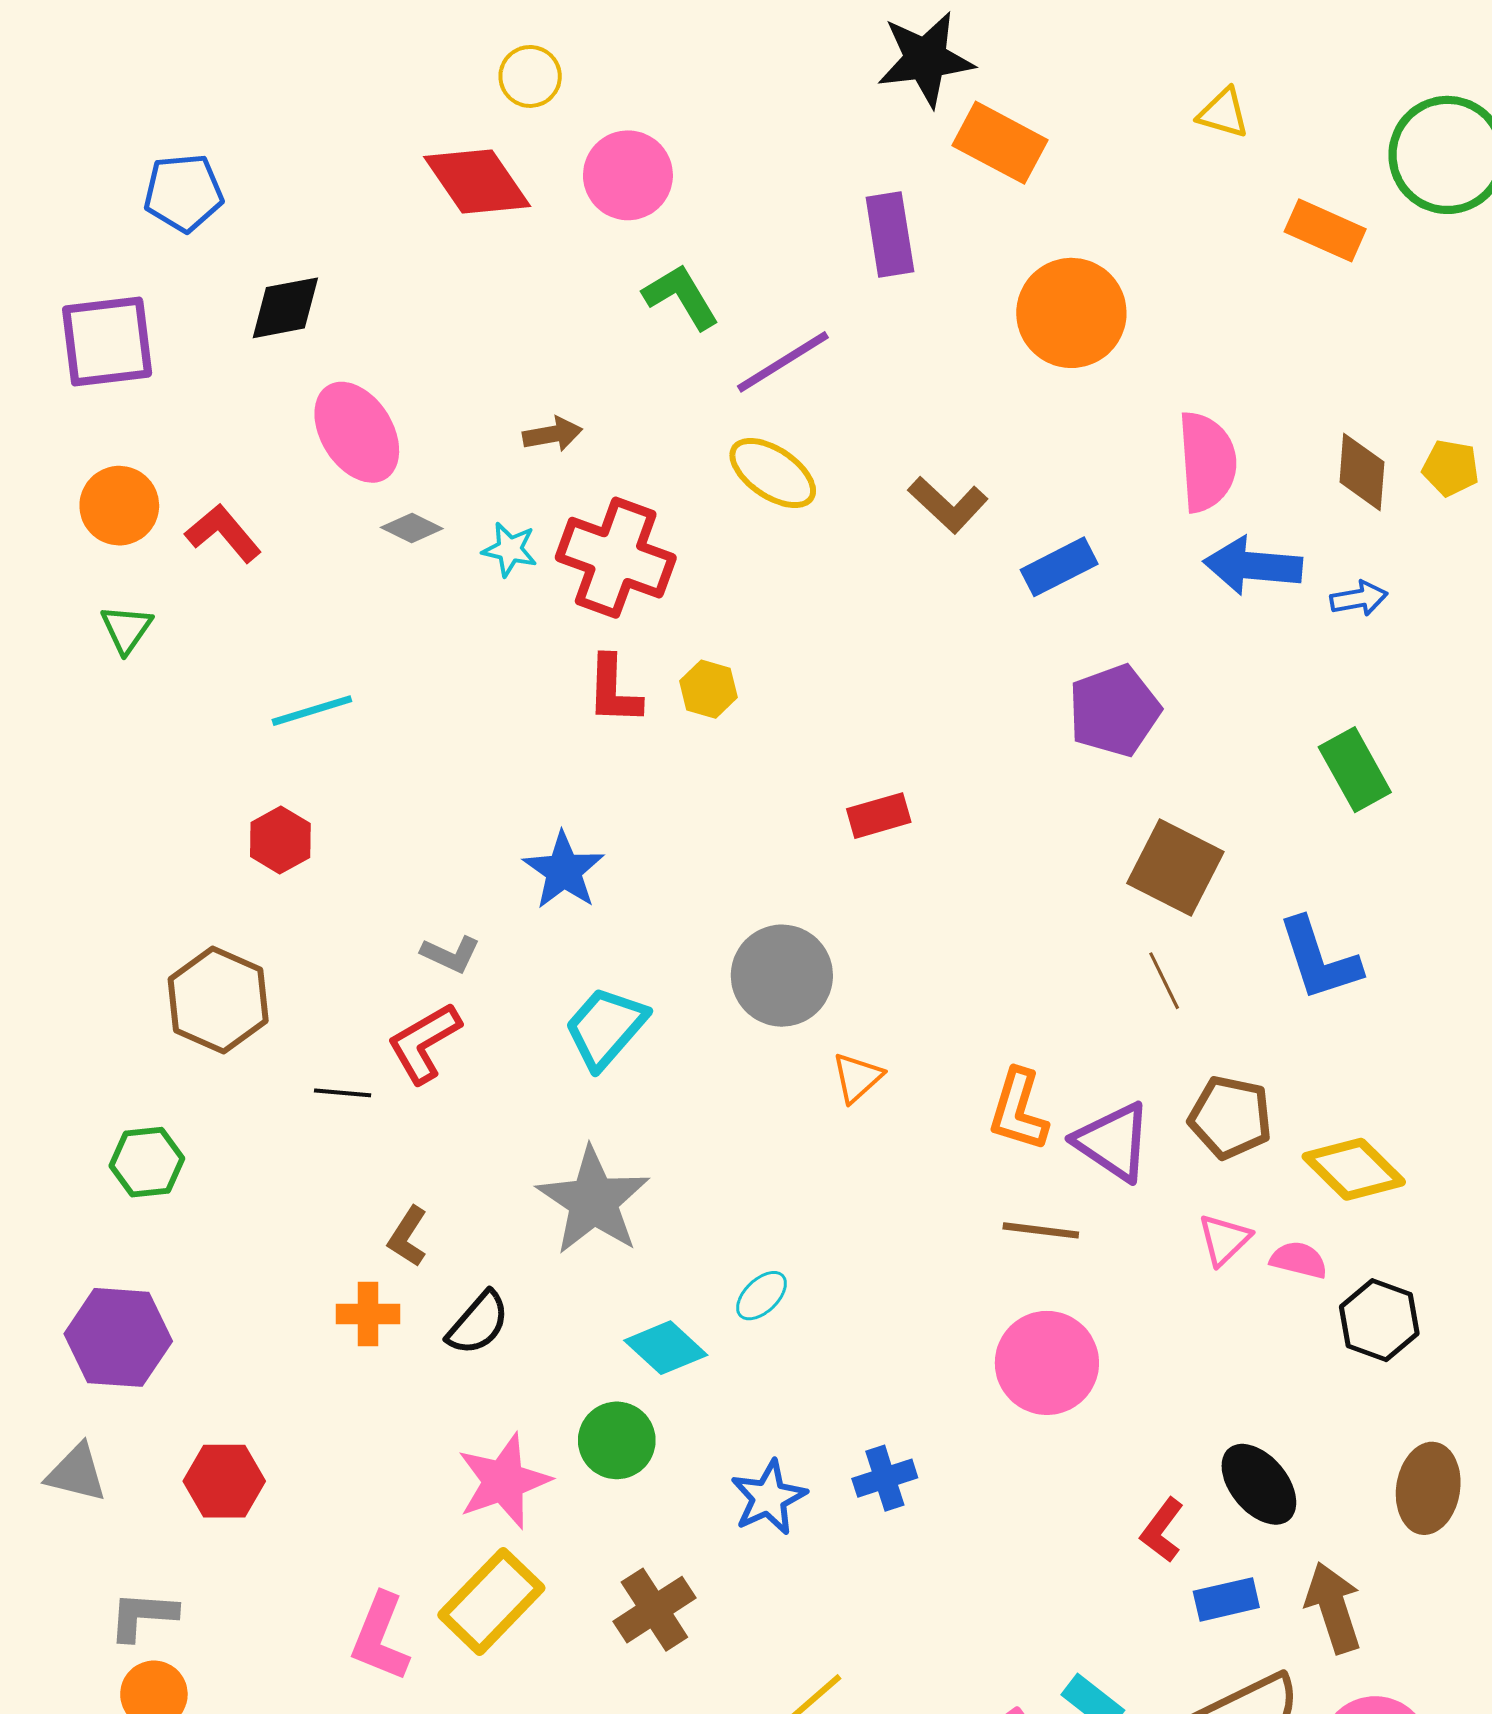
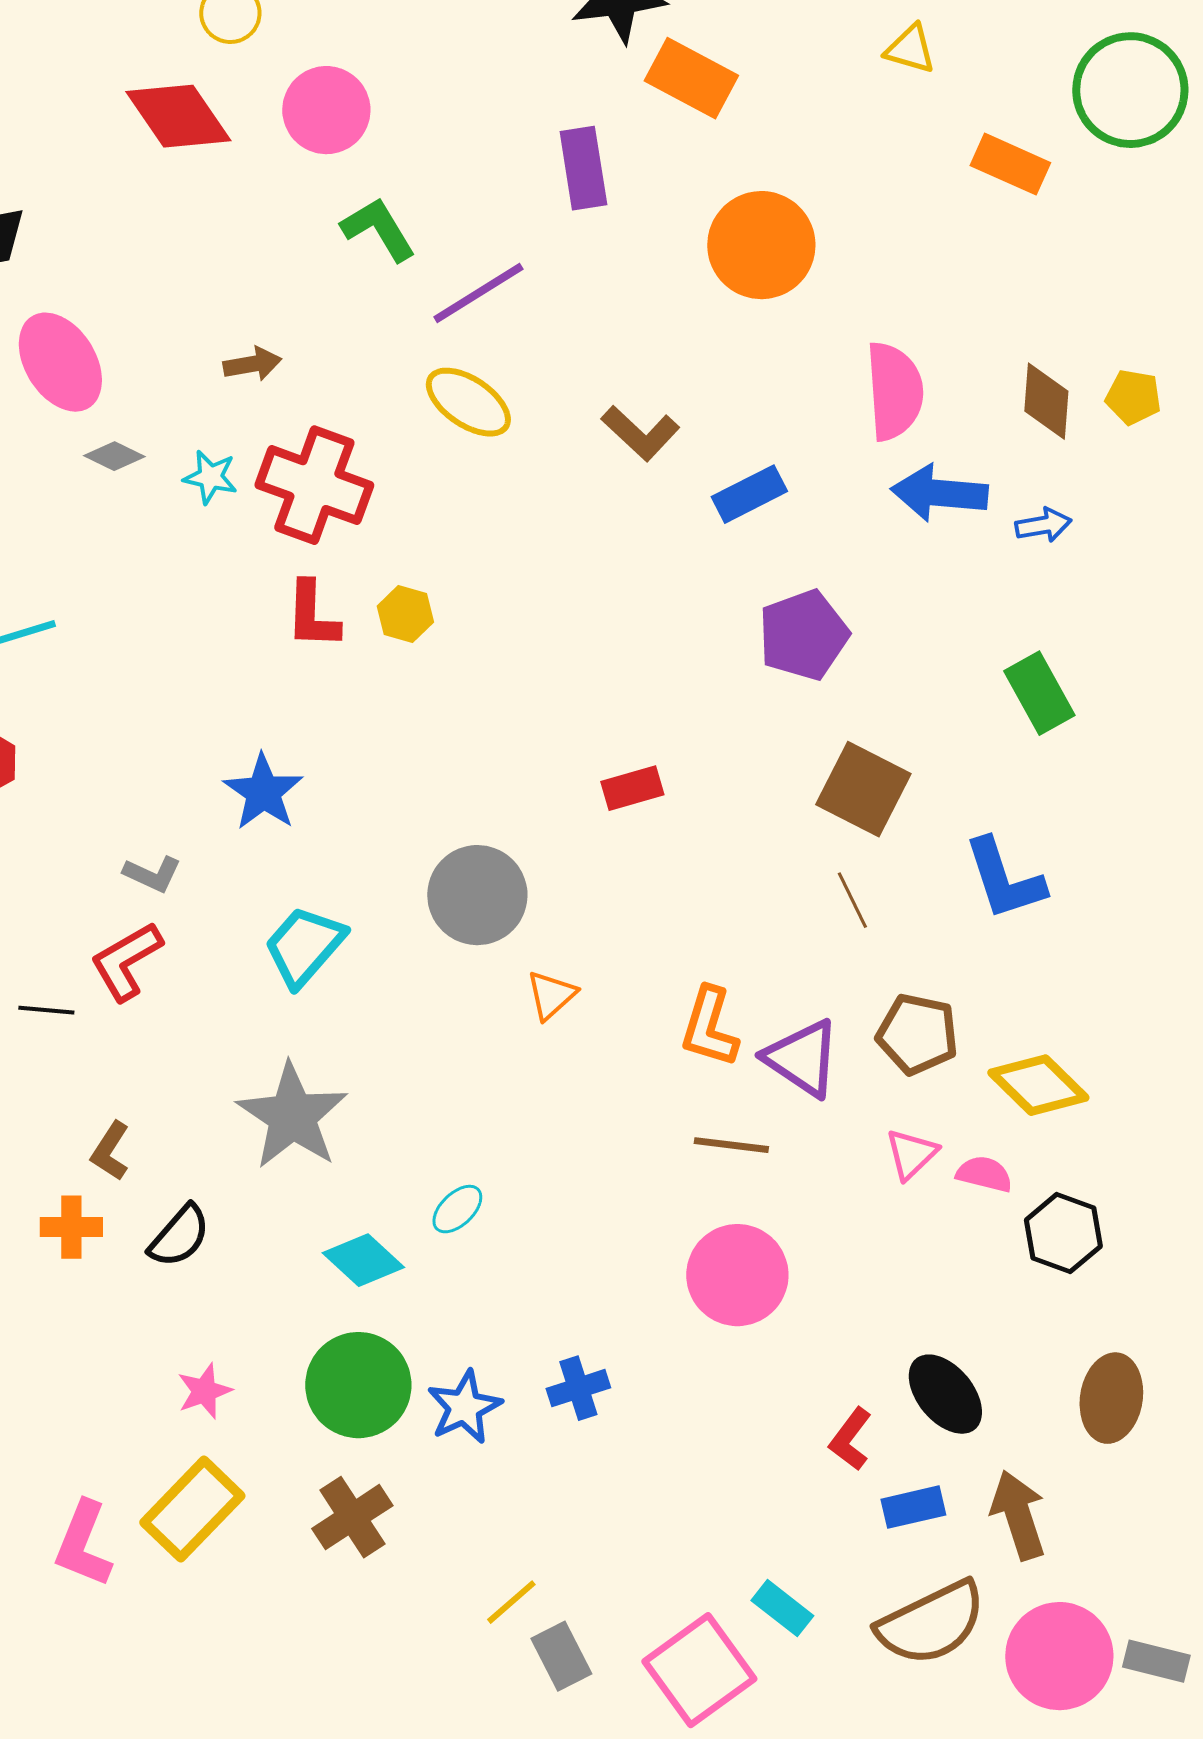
red rectangle: (879, 816) -> (632, 788), moved
green circle: (617, 1440) -> (358, 1385), moved, size x1.4
pink star: (504, 1481) -> (204, 1391), size x0.6

